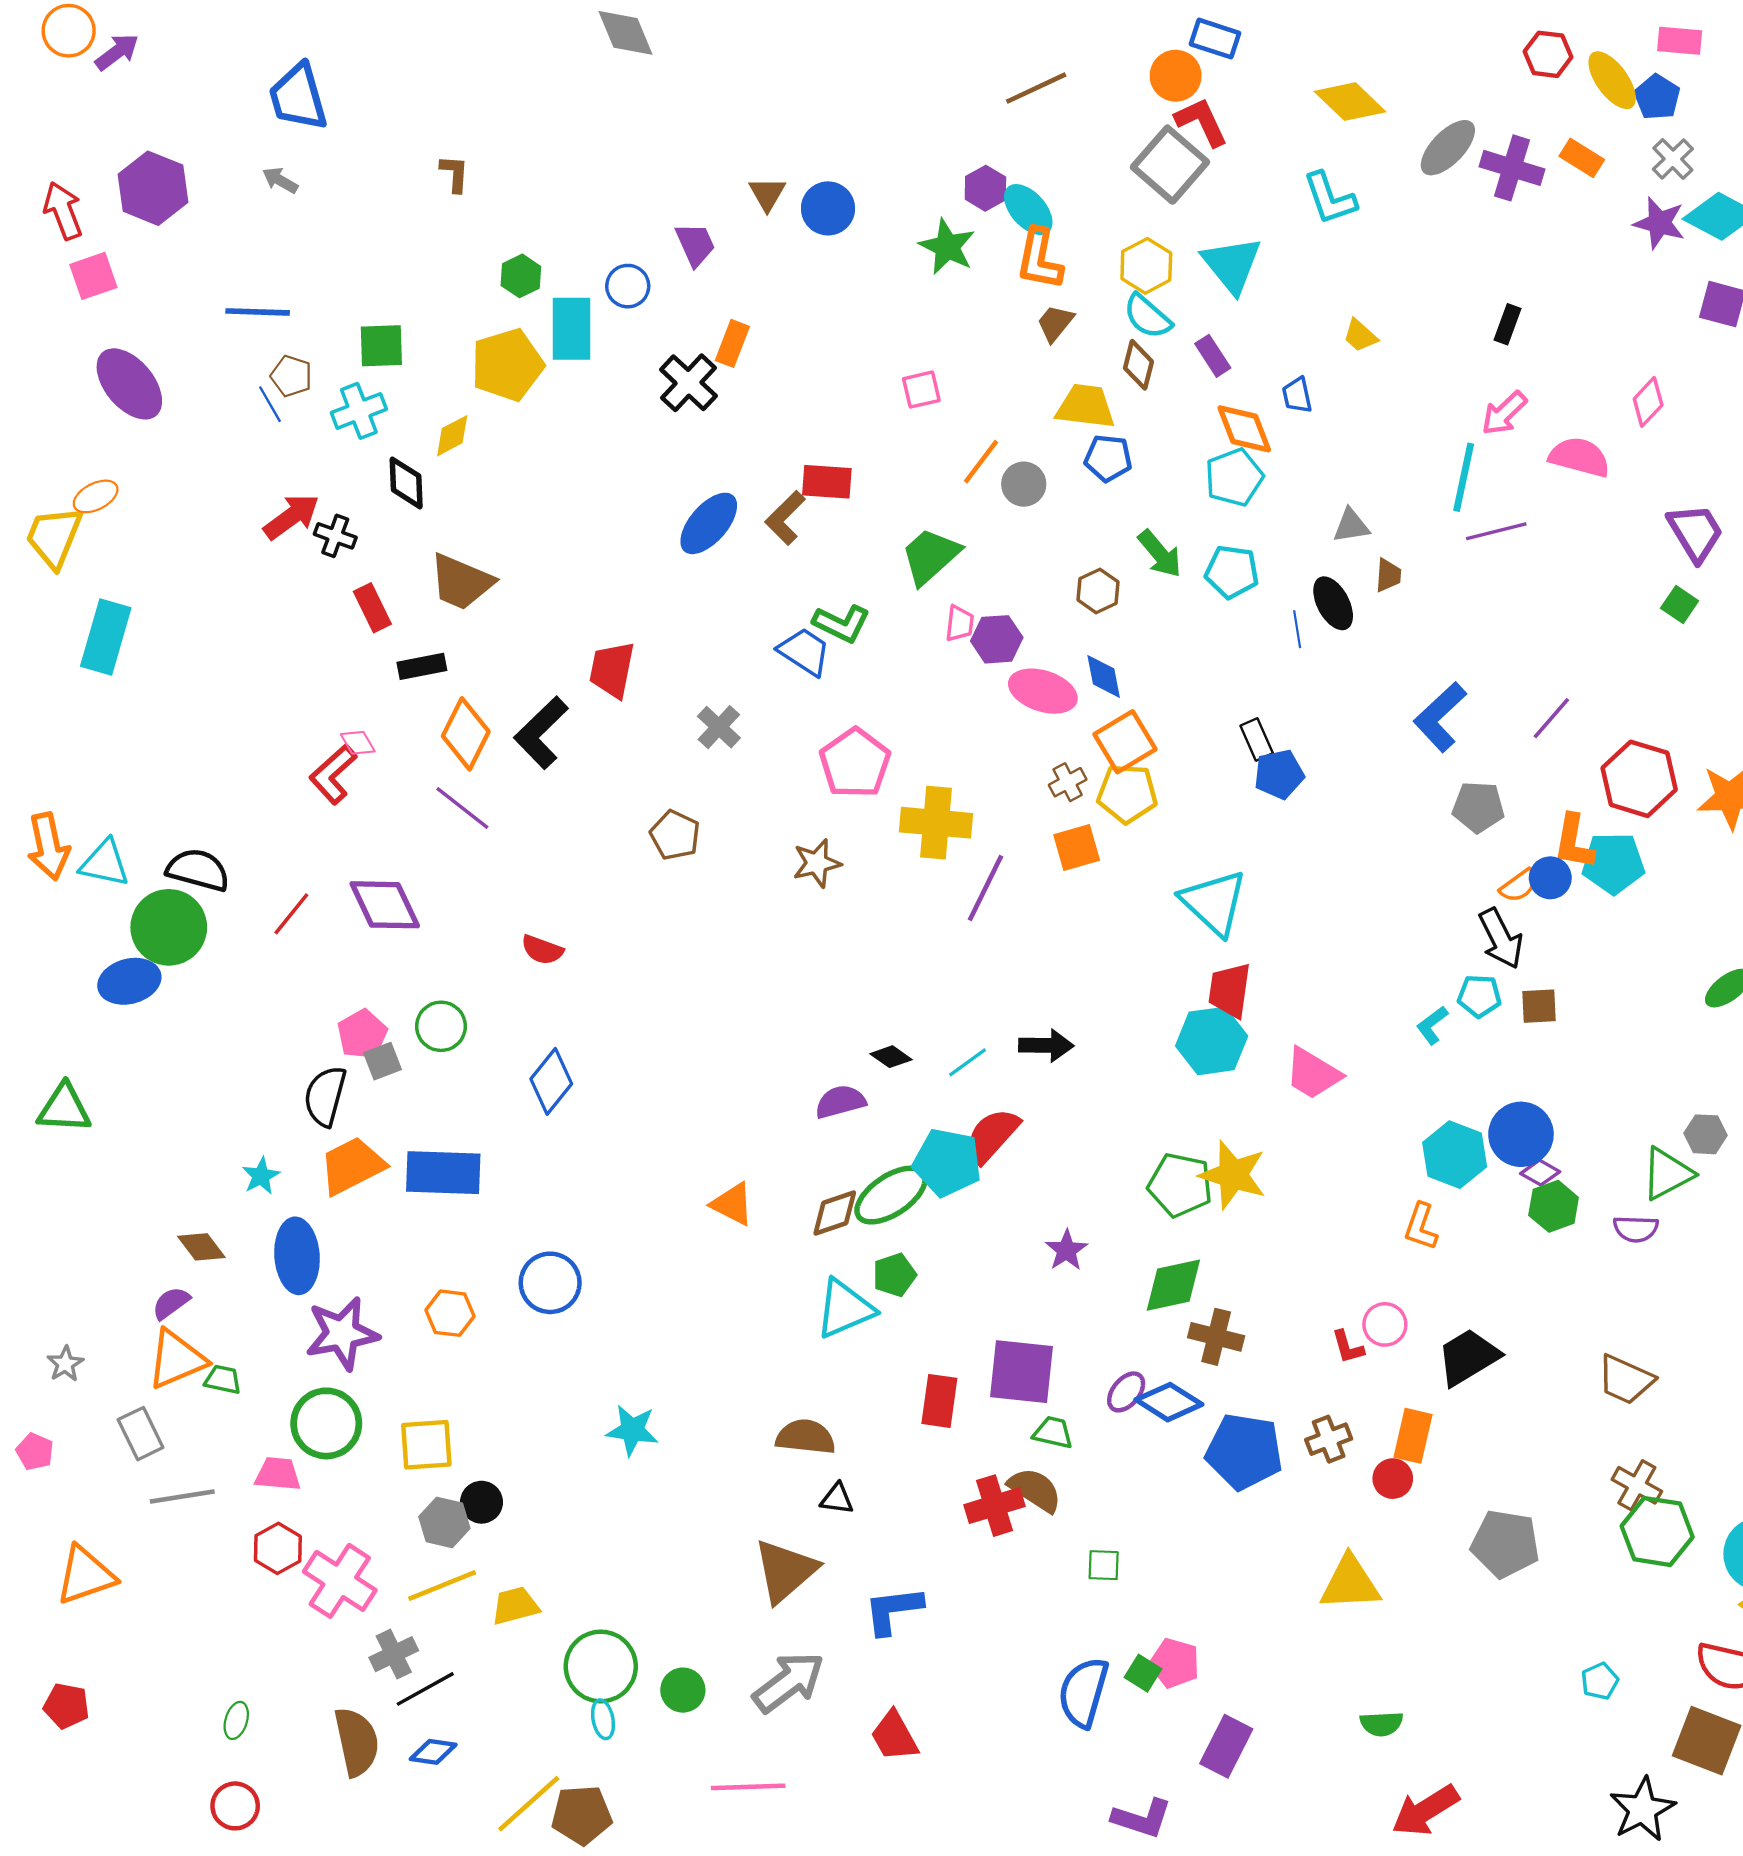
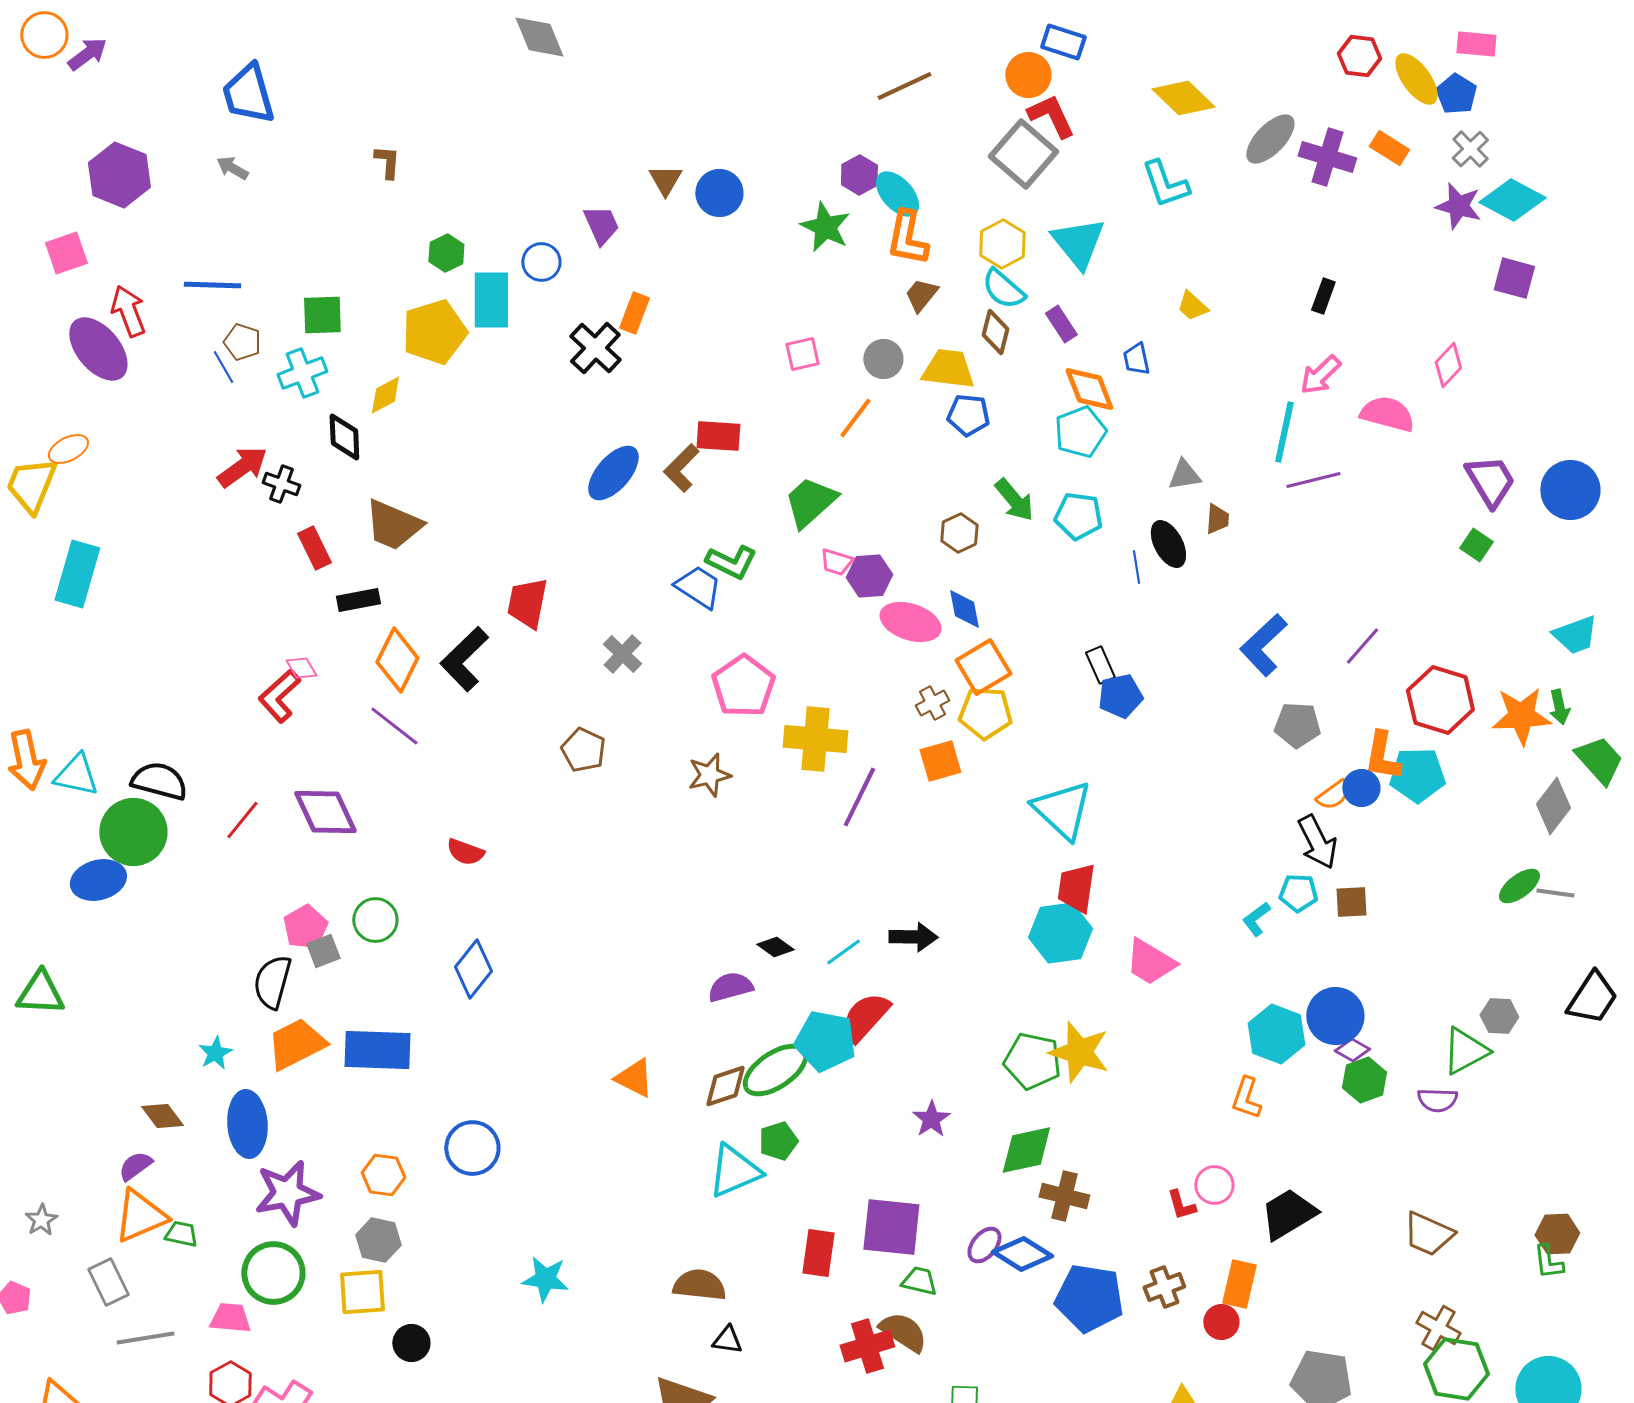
red arrow: (63, 211) -> (128, 311), moved
gray circle: (1024, 484) -> (883, 359), moved
pink trapezoid: (960, 624) -> (836, 562), turned 100
gray hexagon: (444, 1522) -> (378, 1240), moved

